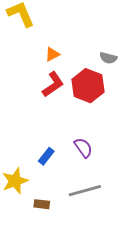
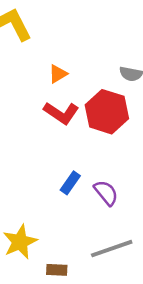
red L-shape: (53, 84) -> (61, 113), turned 72
blue rectangle: (46, 156) -> (70, 183), moved

